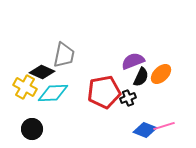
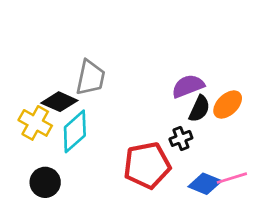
red pentagon: (104, 92) -> (147, 165), moved
cyan diamond: (53, 93) -> (75, 131), turned -40

